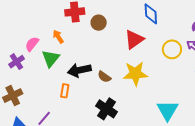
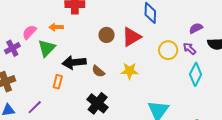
brown circle: (99, 23) -> (106, 35), moved
orange arrow: (58, 37) -> (56, 27), turned -64
yellow star: (135, 74) -> (130, 71), size x0.7

